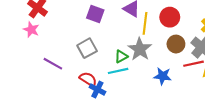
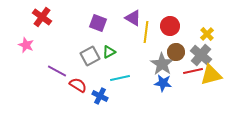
pink star: (31, 30) -> (26, 45), moved
gray star: (140, 49) -> (162, 64), moved
green triangle: (121, 56) -> (109, 52), moved
red semicircle: (88, 79) -> (78, 85), moved

